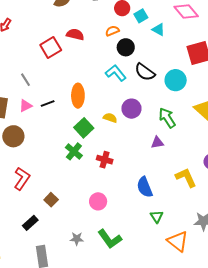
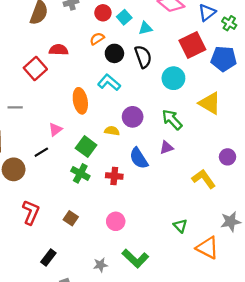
cyan triangle: (158, 30) -> (145, 28), turned -32
black semicircle: (145, 72) -> (143, 57), moved, turned -135
gray line: (25, 80) -> (15, 107), turned -48
orange ellipse: (78, 96) -> (80, 101), moved
black line: (48, 103) -> (41, 152), moved
pink triangle: (26, 106) -> (55, 129), moved
blue semicircle: (145, 187) -> (139, 158), moved
brown square: (51, 200) -> (71, 218), moved

